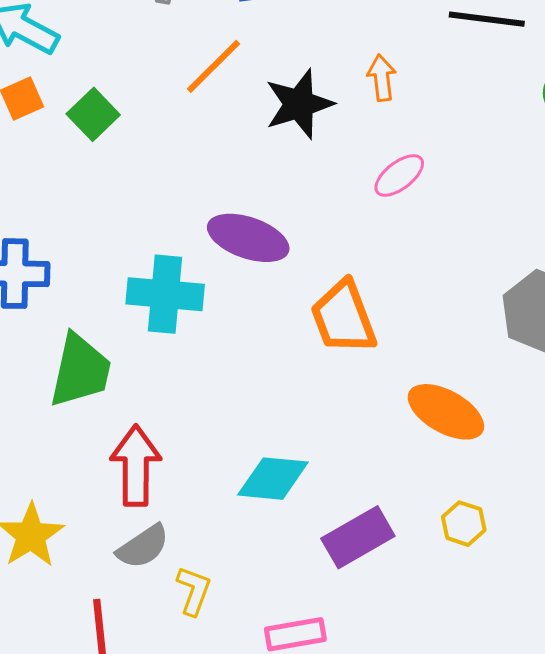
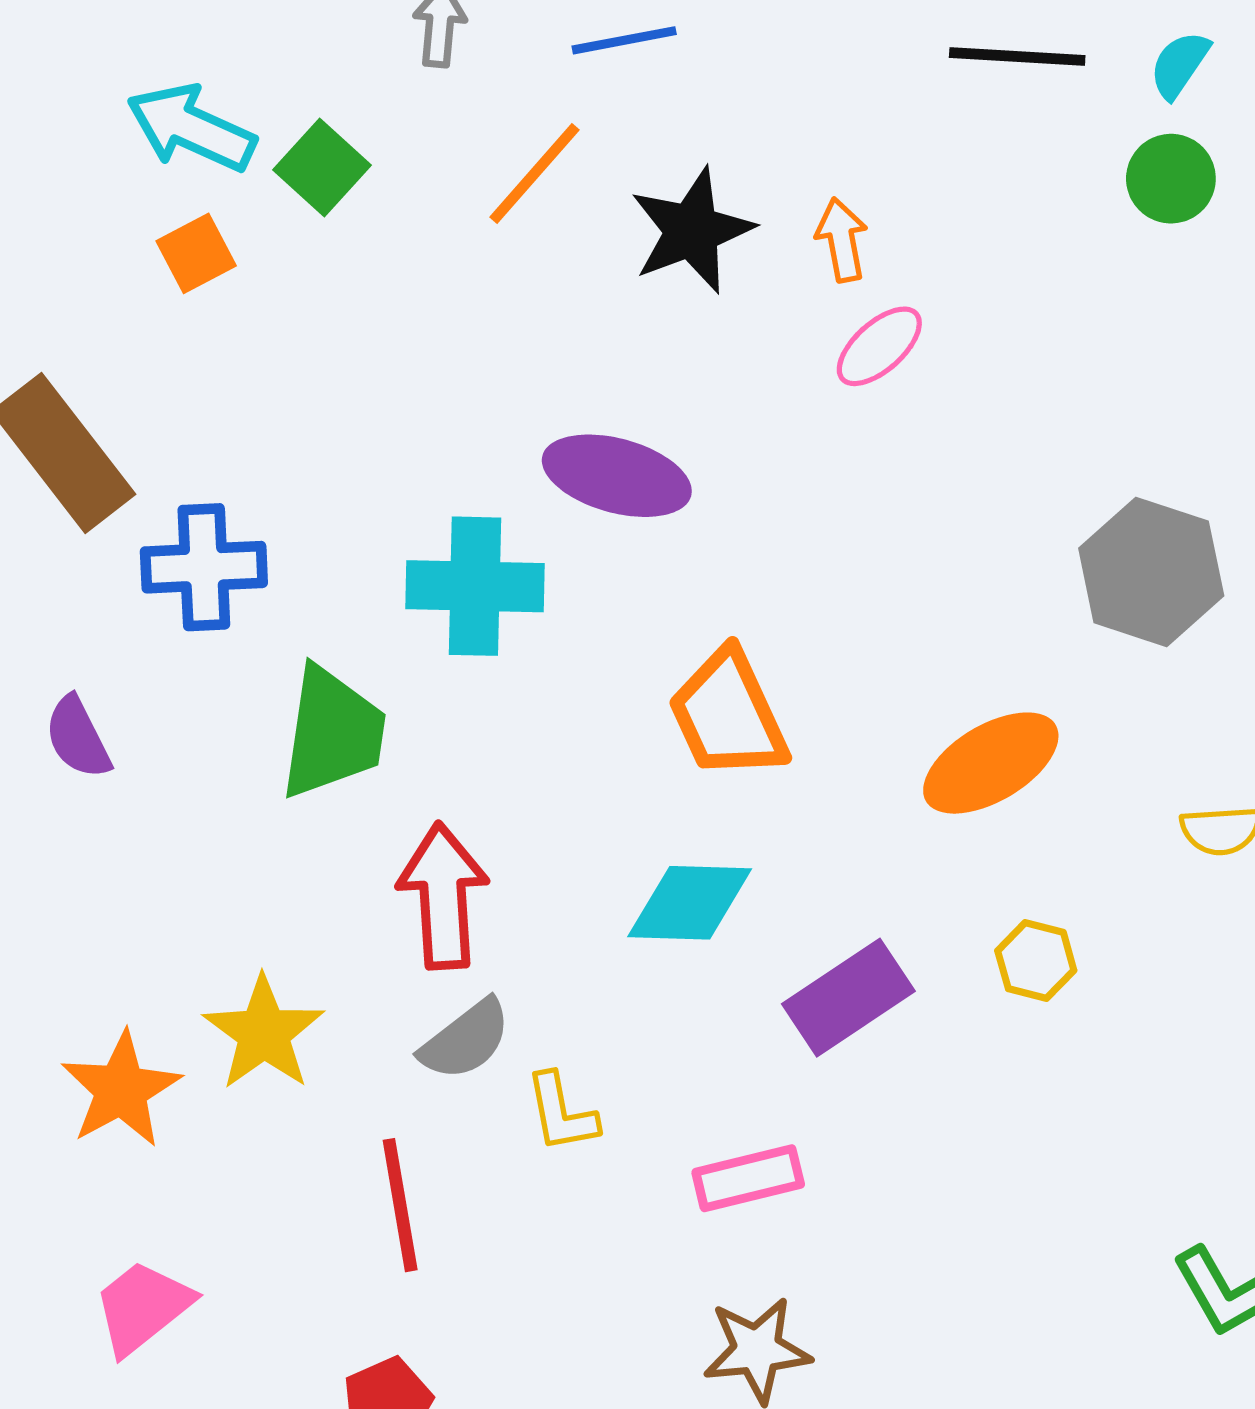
orange arrow: (382, 78) -> (842, 240), moved
green square: (93, 114) -> (322, 168), moved
orange trapezoid: (343, 317) -> (728, 715), moved
orange ellipse: (446, 412) -> (991, 763), turned -56
yellow L-shape: (194, 591) -> (561, 1113), turned 153

